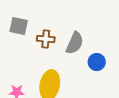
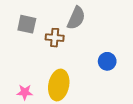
gray semicircle: (75, 43) -> (76, 18), moved

